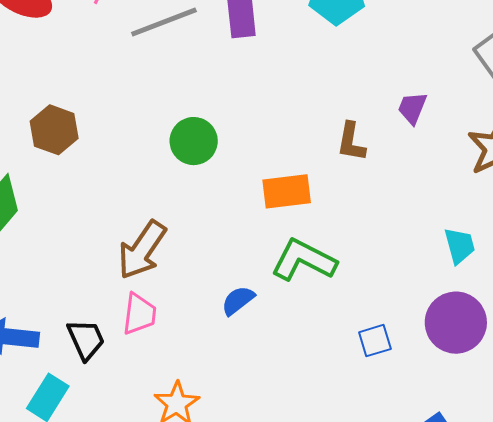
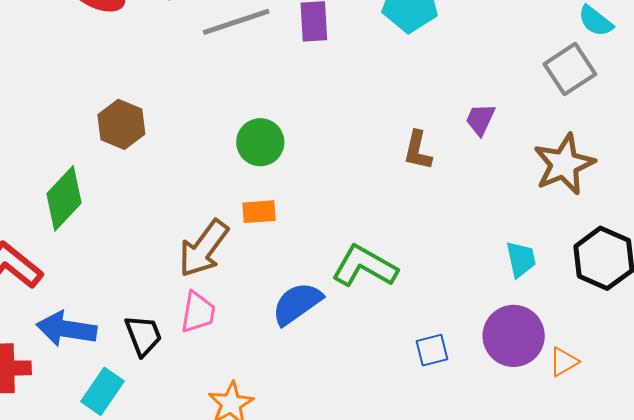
orange rectangle: (287, 191) -> (259, 212), moved, size x0.7
blue semicircle: (238, 301) -> (297, 304), size x1.5

